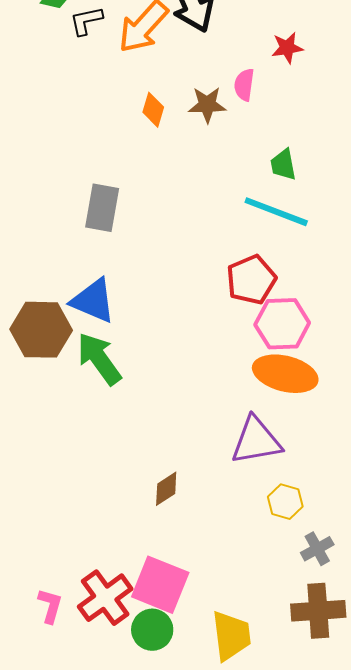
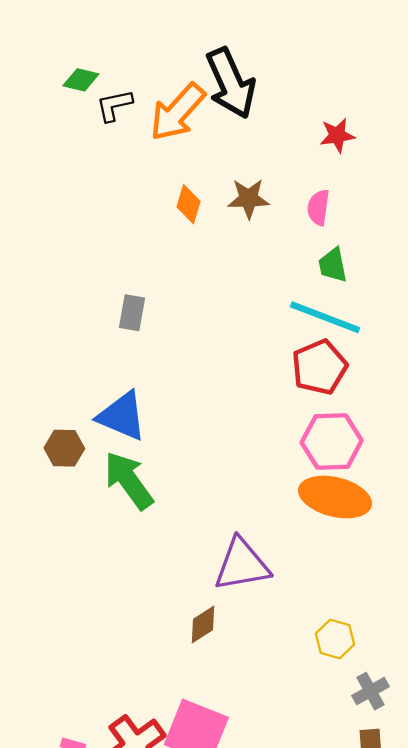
pink semicircle: (244, 85) -> (318, 207), moved
gray rectangle: (102, 208) -> (132, 313), size x0.7
red pentagon: (251, 280) -> (319, 367), moved
brown hexagon: (41, 330) -> (64, 448), size x0.6
purple triangle: (256, 441) -> (242, 565), moved

